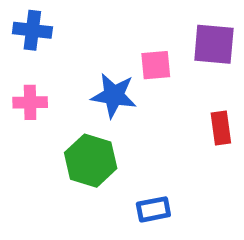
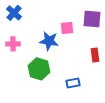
blue cross: (32, 30) -> (14, 13), turned 35
blue rectangle: (153, 209) -> (73, 83), moved

